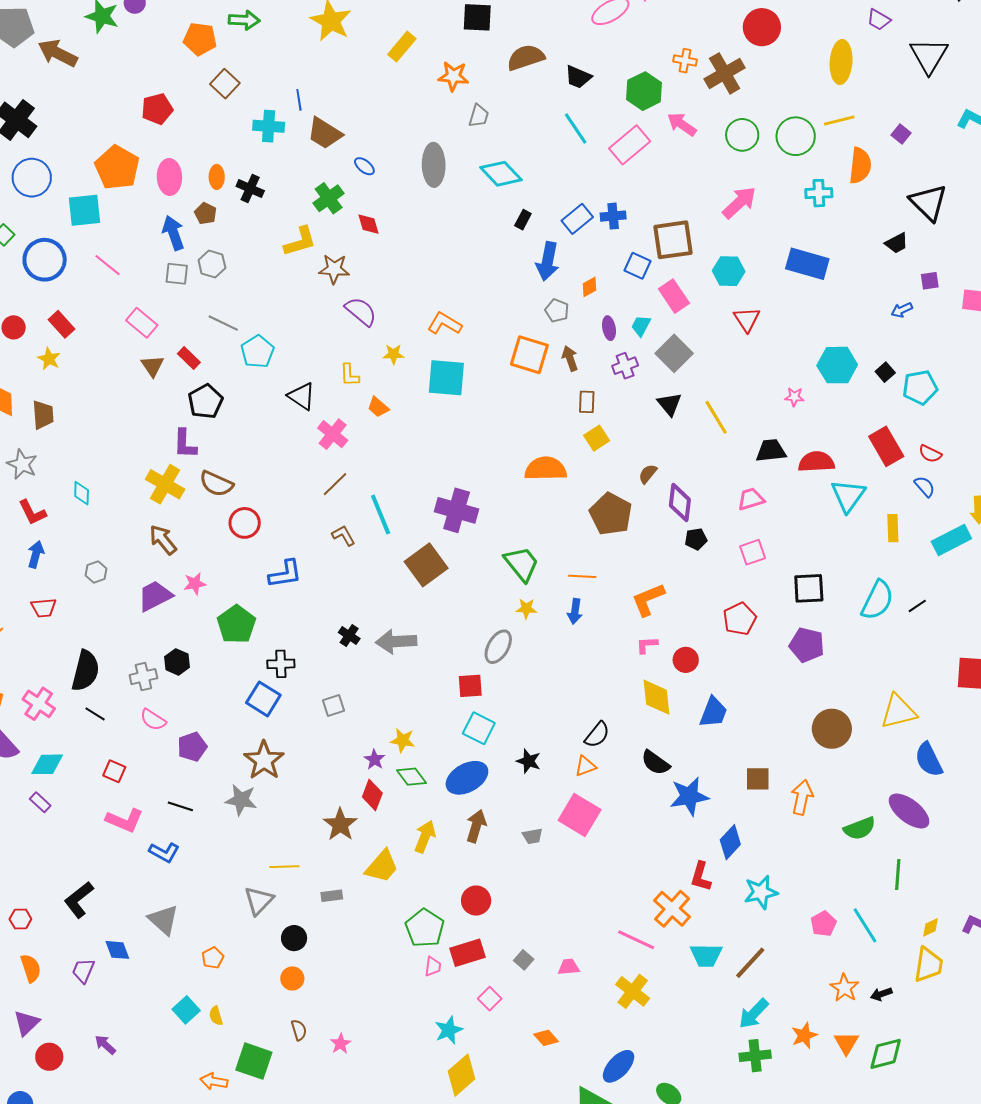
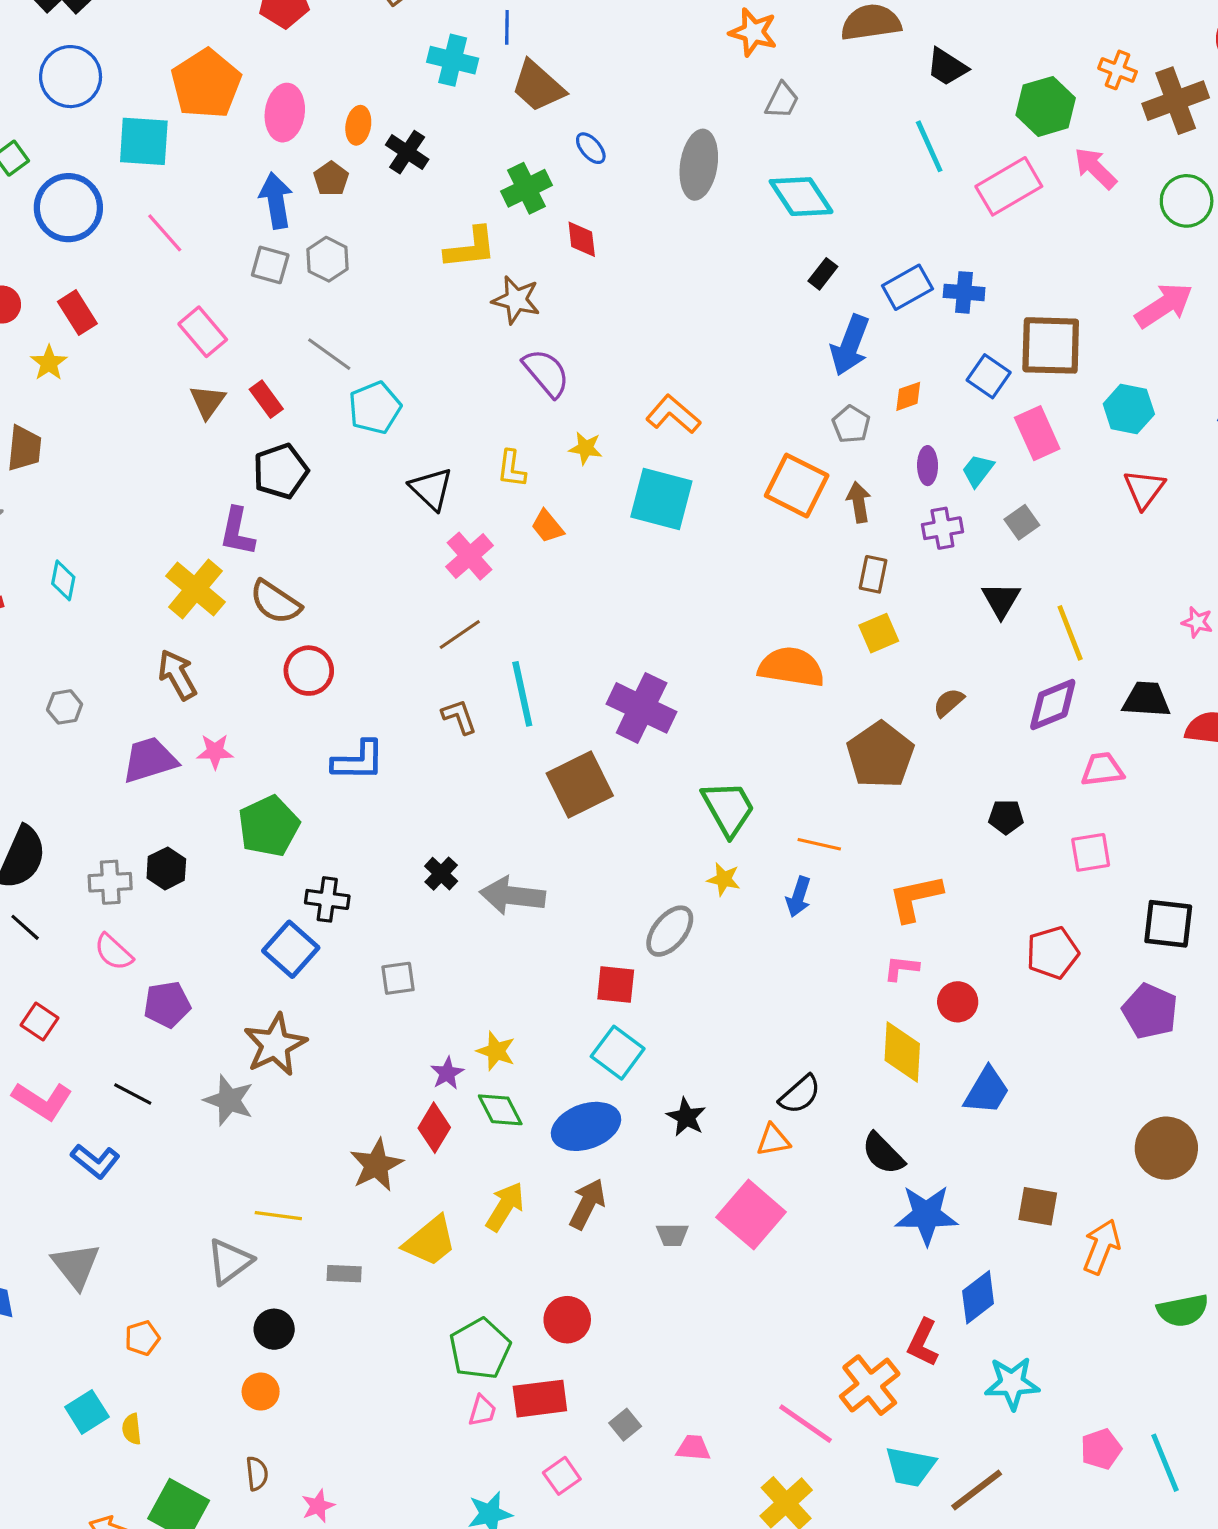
gray square: (674, 353) -> (1022, 522), size x0.6
purple diamond: (680, 503) -> (1053, 704), moved, turned 51

